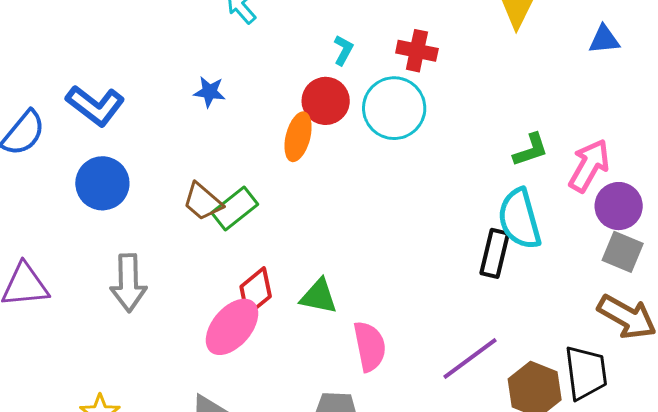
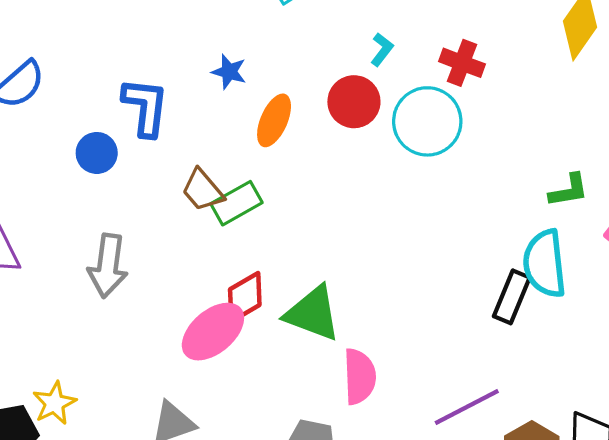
blue L-shape: (95, 106) -> (145, 107), moved, turned -130
orange ellipse: (298, 137) -> (274, 120), moved
blue circle: (102, 183) -> (97, 153), size x0.7
green triangle: (319, 296) -> (313, 313), size x1.4

